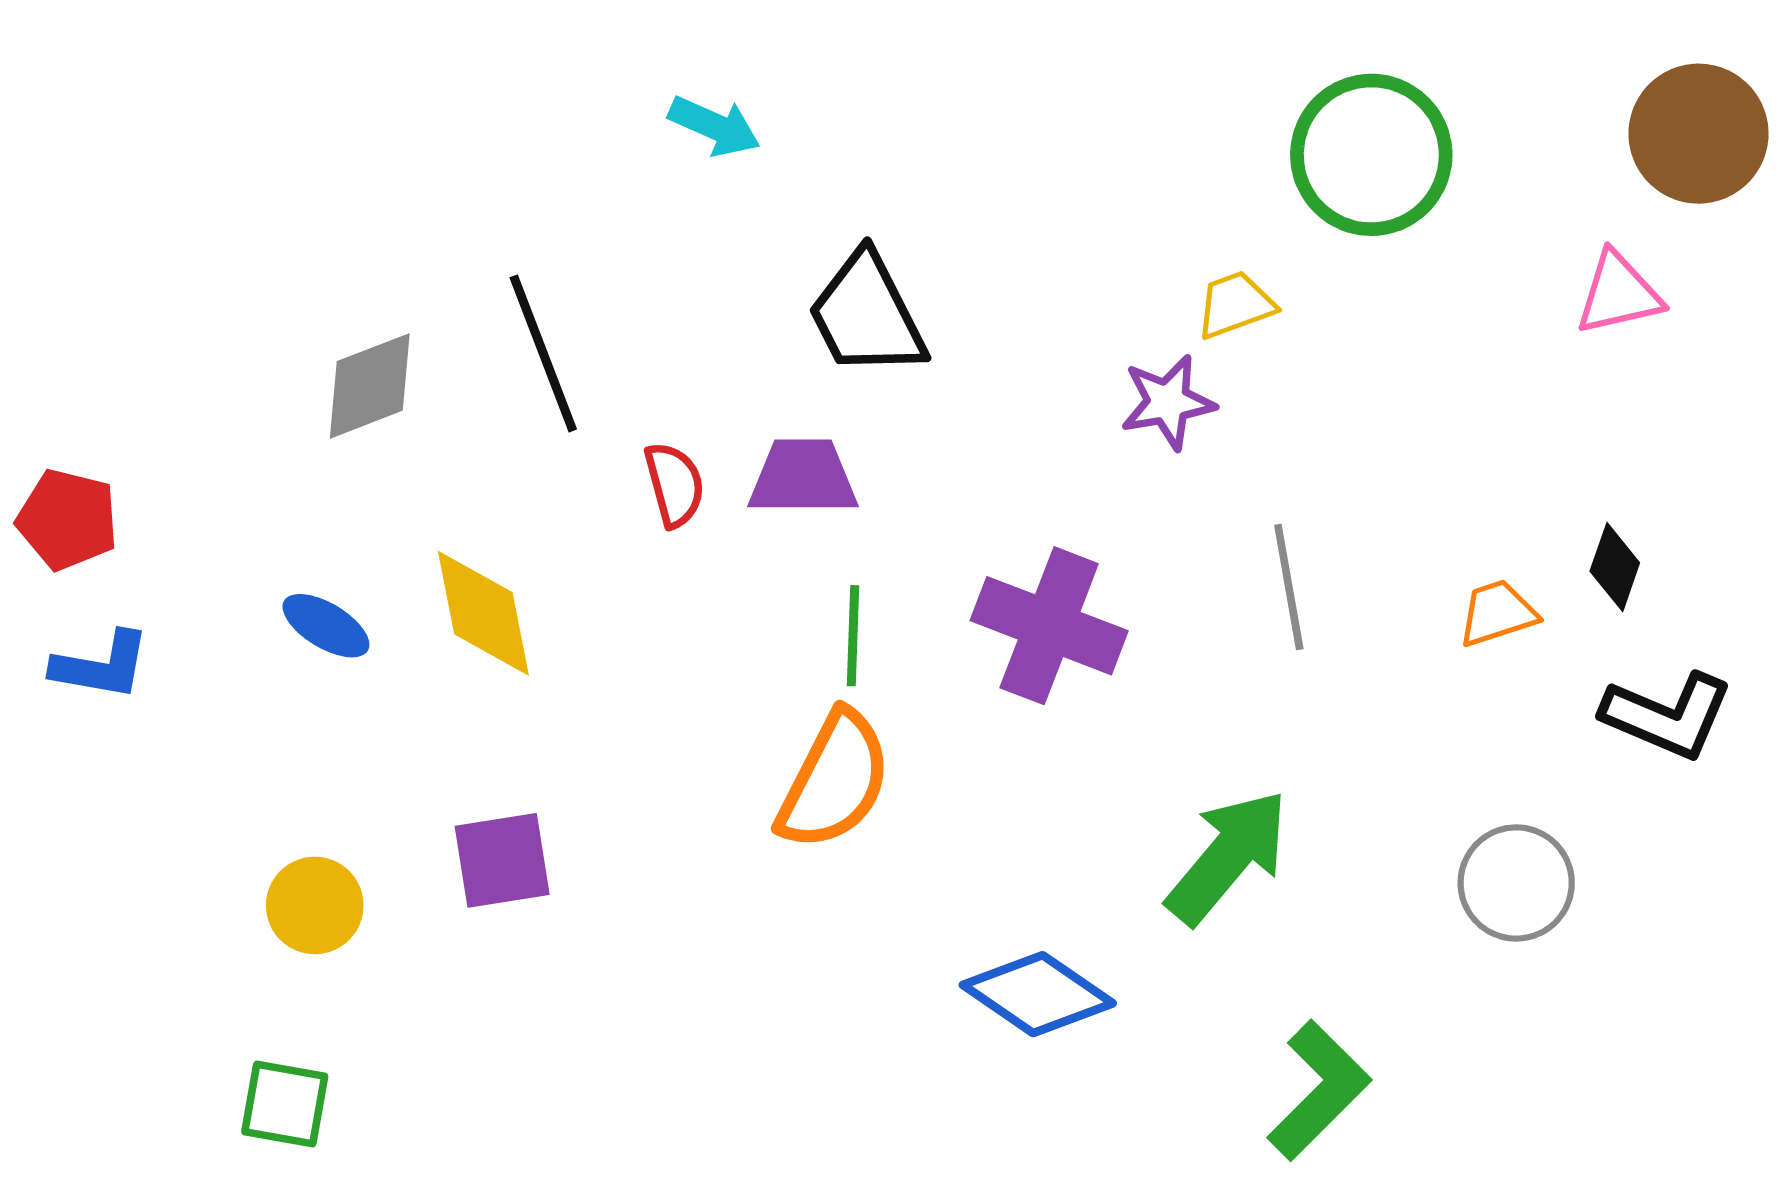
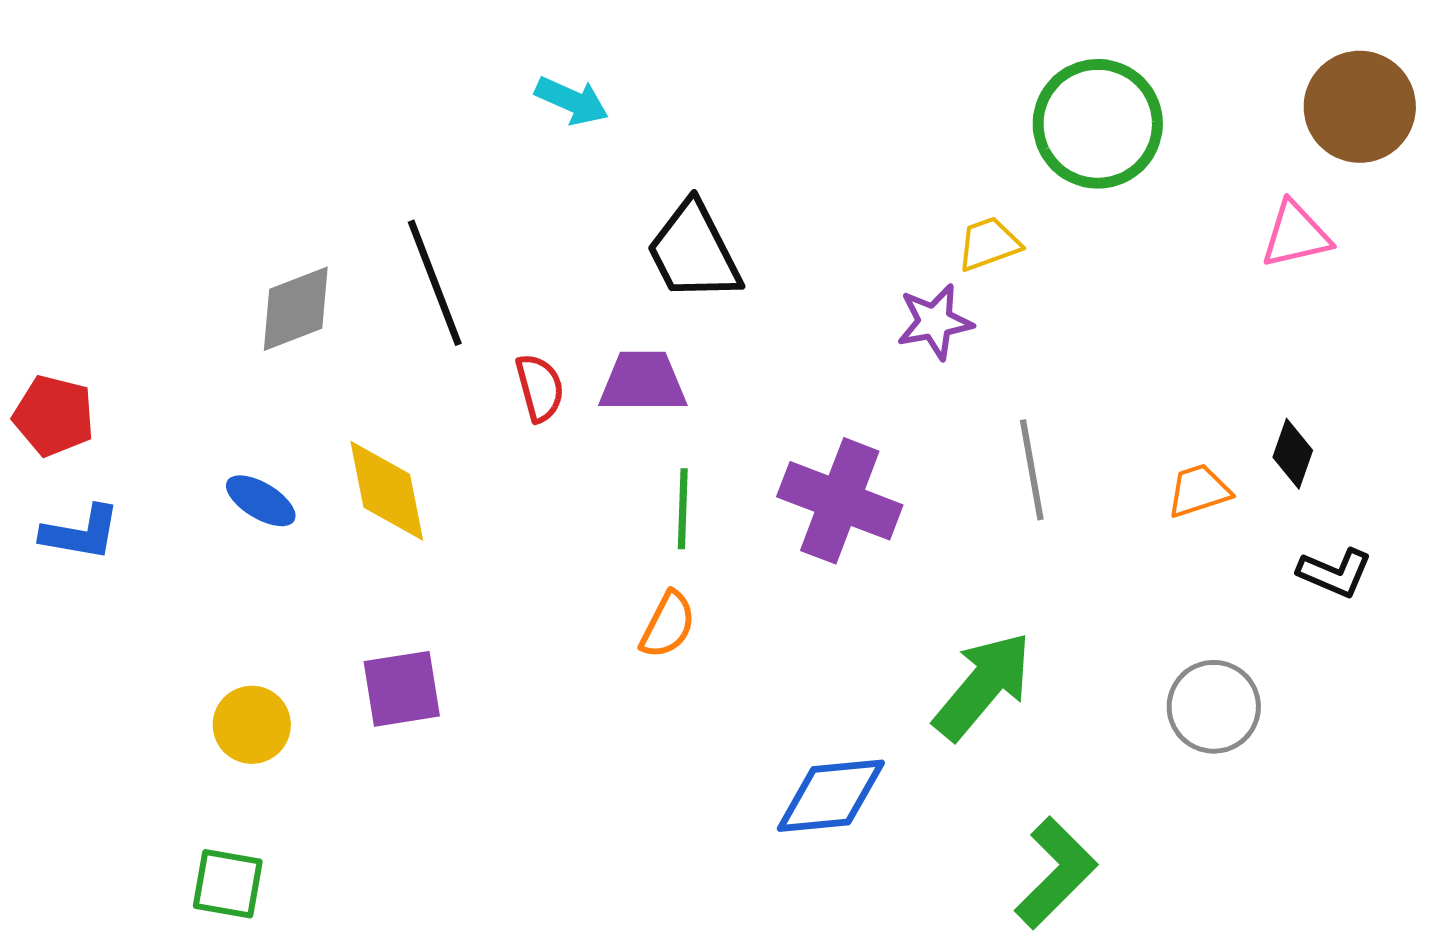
black L-shape: (1667, 716) -> (1335, 573), size x0.7
orange semicircle: (834, 781) -> (668, 625), size x0.6
blue diamond: (1038, 994) -> (831, 796), turned -40

